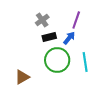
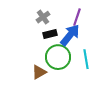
blue arrow: (69, 38) -> (70, 35), size x1.6
brown triangle: (22, 77) -> (39, 72), moved

